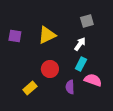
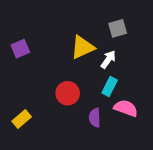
yellow triangle: (47, 35) -> (83, 47), moved
purple square: (15, 36) -> (20, 49), turned -32
yellow rectangle: (30, 88) -> (22, 119), moved

